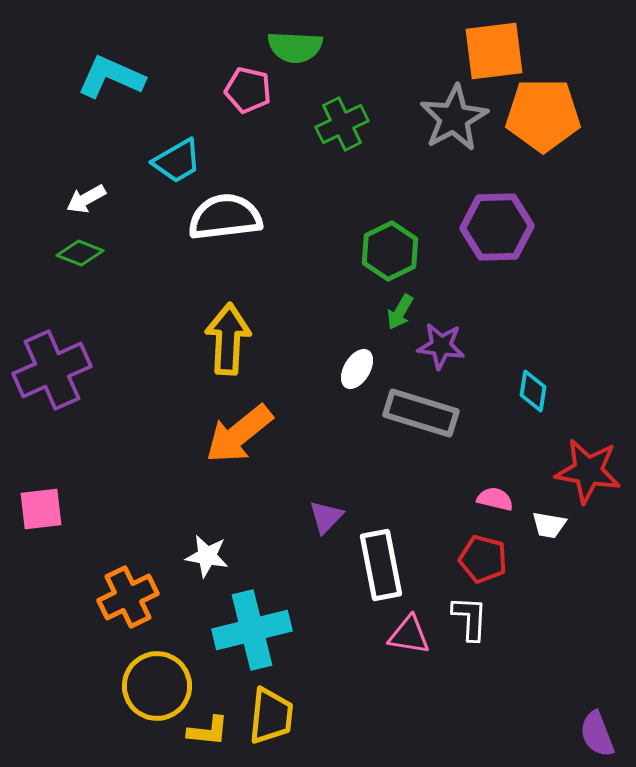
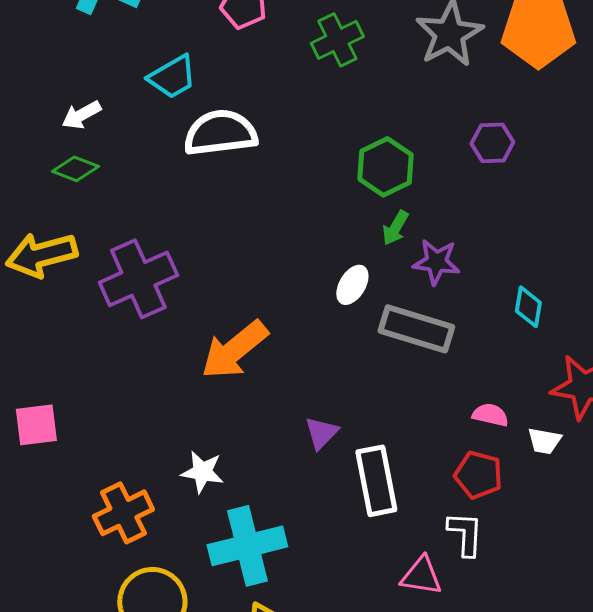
purple hexagon: (497, 227) -> (492, 143), size x0.6
yellow arrow: (228, 339) -> (41, 255), moved, turned -108
purple cross: (52, 370) -> (138, 279), moved
pink triangle: (409, 635) -> (421, 576), moved

